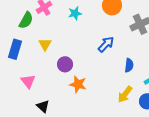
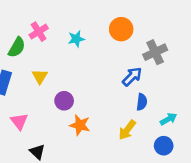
blue arrow: (106, 44) -> (132, 76), moved
yellow arrow: (125, 94) -> (127, 130), moved

